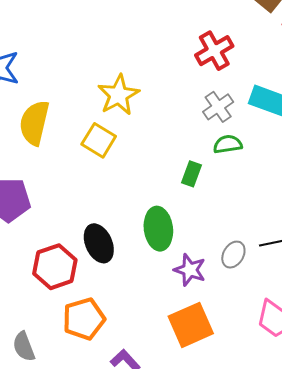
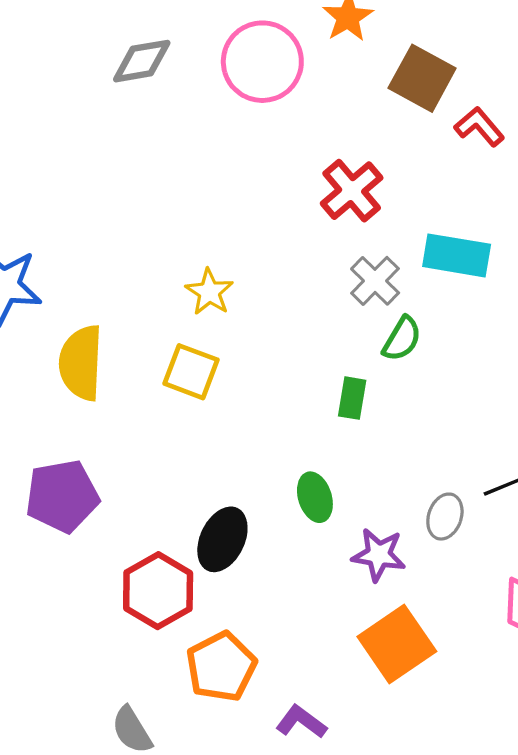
yellow star: (118, 95) -> (209, 292), size x0.7
green semicircle: (228, 144) -> (402, 339), turned 140
green ellipse: (158, 229) -> (315, 497), size x0.7
black ellipse: (99, 243) -> (222, 539), turned 60

